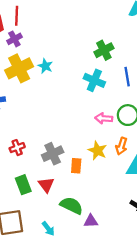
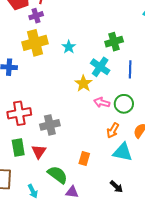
cyan star: (45, 66) -> (69, 47), moved
red cross: (17, 148) -> (19, 113), size x1.6
yellow star: (97, 151) -> (83, 84), moved
orange rectangle: (76, 166) -> (84, 158), moved

